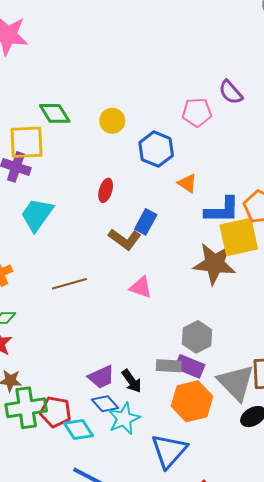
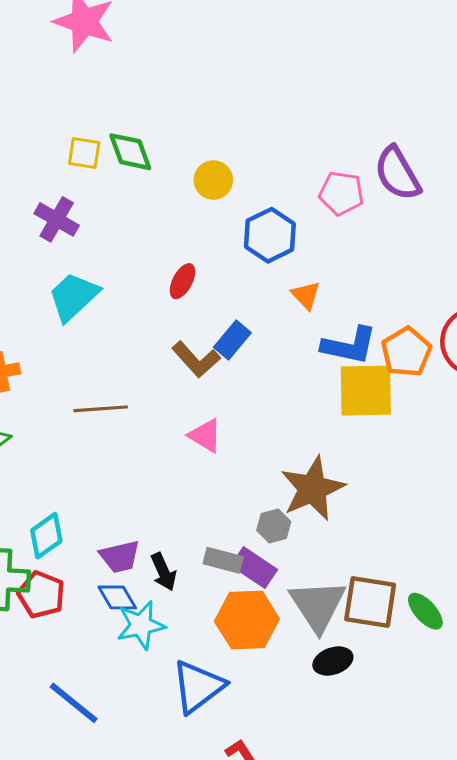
purple semicircle: (231, 92) -> (398, 174), size x1.4
yellow square: (26, 142) -> (84, 153), moved, size x0.6
brown star: (214, 264) -> (313, 489), moved, turned 30
gray hexagon: (197, 337) -> (274, 526), size x0.7
cyan diamond: (79, 430) -> (46, 536), moved, turned 76

